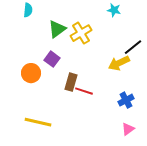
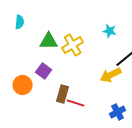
cyan star: (114, 10) -> (110, 31), moved
green triangle: (57, 29) -> (49, 41), turned 36

